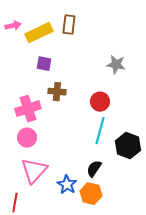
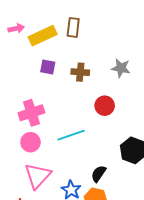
brown cross: (57, 92) -> (80, 72), moved
cyan line: (100, 131) -> (71, 135), moved, turned 56

